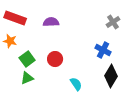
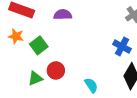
green square: (27, 59) -> (39, 45), moved
red circle: (55, 59) -> (56, 70), moved

